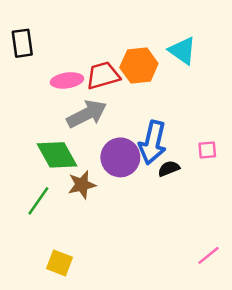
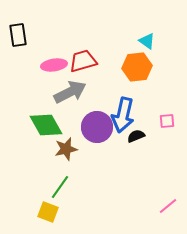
cyan triangle: (182, 51) -> (147, 41), size x0.7
orange hexagon: (139, 66) -> (137, 67), moved
green line: (38, 201) -> (60, 187), moved

